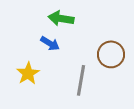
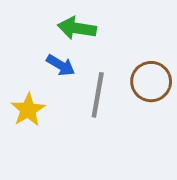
gray line: (81, 80) -> (98, 95), moved

